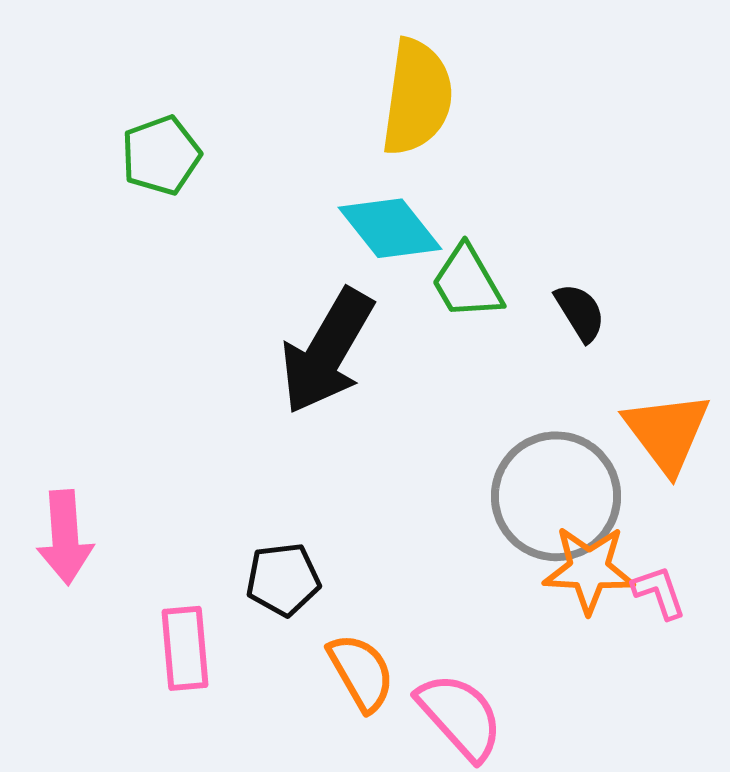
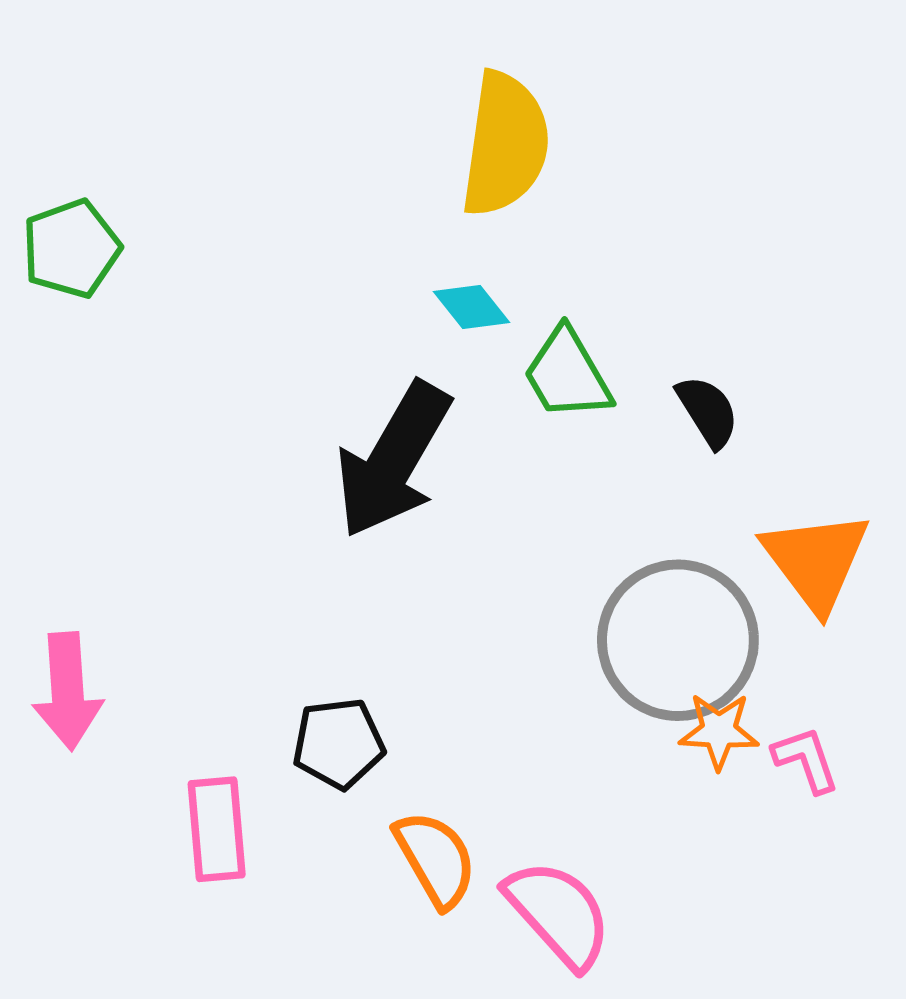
green pentagon: (161, 155) -> (71, 249), moved
cyan diamond: (390, 228) -> (472, 307), size x0.6
orange star: (589, 569) -> (719, 731), size x0.7

